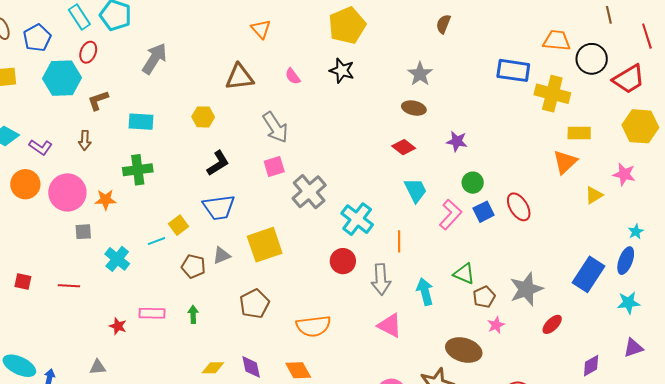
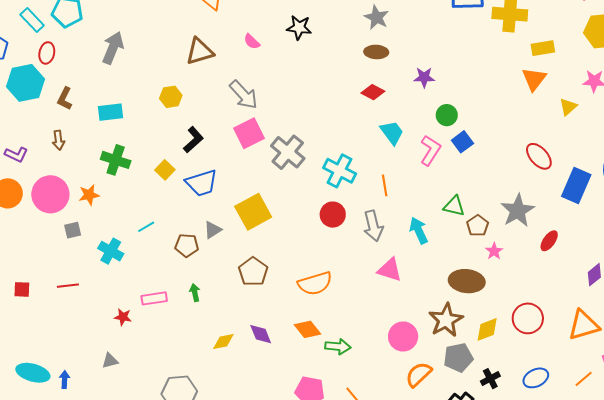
brown L-shape: (98, 100) -> (65, 99), turned -35
pink square: (274, 166) -> (249, 133), size x1.4
green cross: (138, 170) -> (116, 160), turned 36
red ellipse: (519, 207) -> (539, 156), moved
yellow square: (179, 225) -> (165, 170), moved

